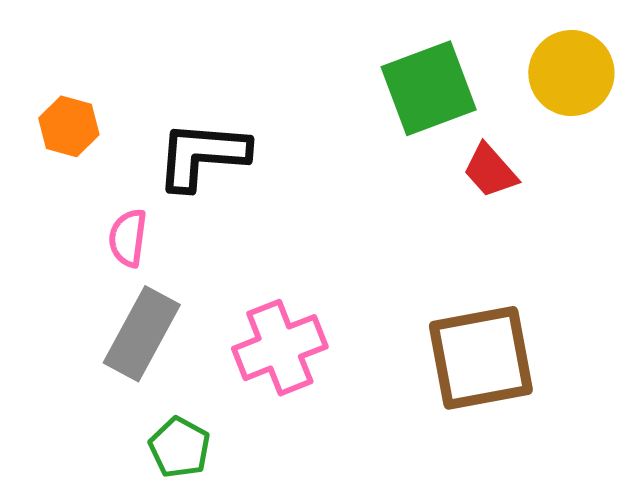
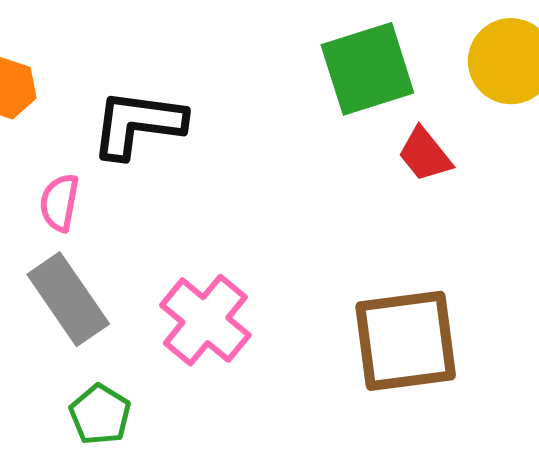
gray rectangle: (142, 334) -> (68, 299), turned -66
pink cross: (280, 348) -> (205, 320), turned -32

